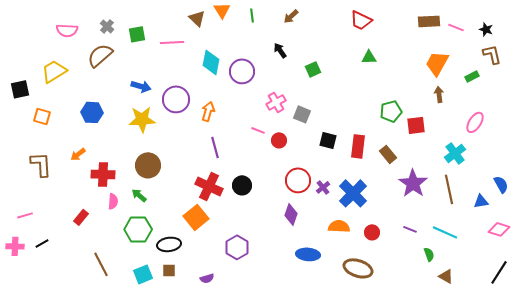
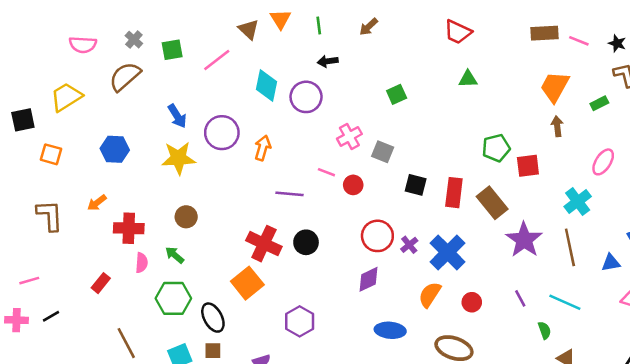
pink line: (172, 42) -> (217, 60), turned -35
black arrow: (280, 50) -> (328, 61), moved, turned -63
blue arrow: (141, 86) -> (177, 116), turned 42
purple line: (215, 147) -> (289, 194), moved, turned -70
brown rectangle: (388, 154) -> (492, 203), size x1.4
brown circle: (148, 165) -> (186, 217), size x0.7
purple diamond: (291, 214) -> (368, 279), turned 45
orange semicircle: (339, 226) -> (430, 295), turned -60
purple line: (410, 229) -> (520, 298), turned 40
black ellipse: (169, 244) -> (213, 318), turned 70

